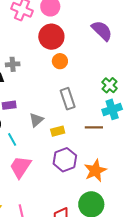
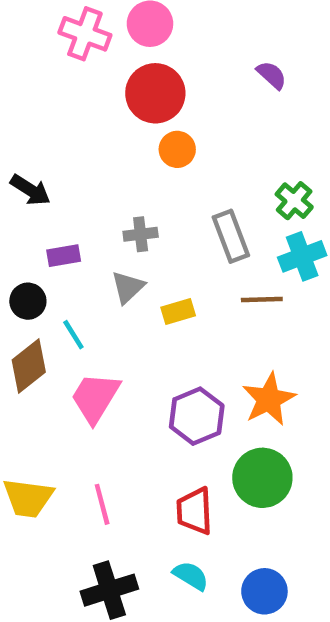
purple semicircle: (102, 31) -> (272, 75), size x0.6
gray cross: (13, 64) -> (141, 234), moved
gray rectangle: (68, 99) -> (231, 236), moved
purple hexagon: (65, 160) -> (197, 416), moved

